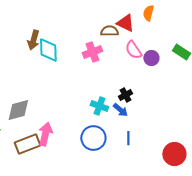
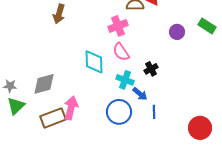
cyan diamond: (48, 50) -> (94, 62), moved
pink semicircle: (133, 50) -> (121, 52), moved
blue arrow: (120, 110) -> (140, 94), moved

